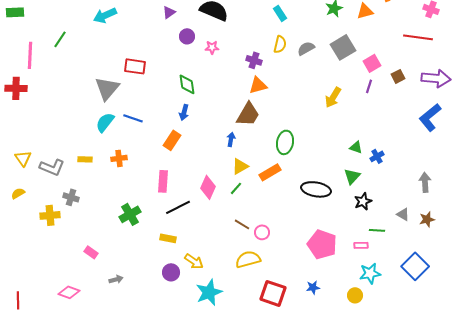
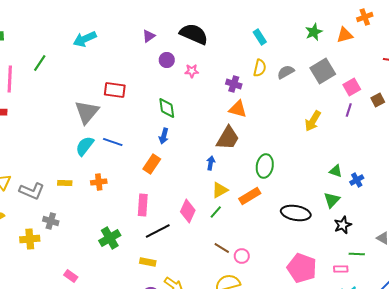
orange triangle: (258, 85) -> (238, 109), turned 30

